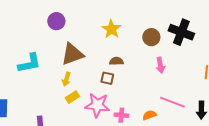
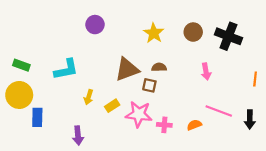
brown circle: (151, 37) -> (193, 32), moved
brown triangle: (72, 54) -> (127, 69), moved
yellow arrow: (66, 79) -> (89, 97), moved

